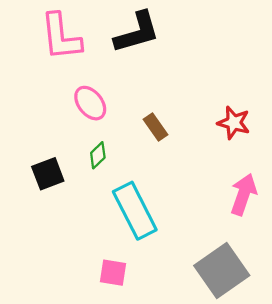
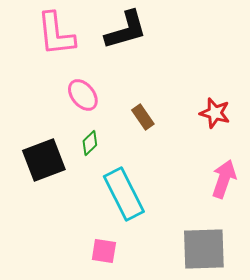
black square: (48, 174) -> (44, 160), size x1.4
gray square: (222, 270) -> (204, 249), turned 33

